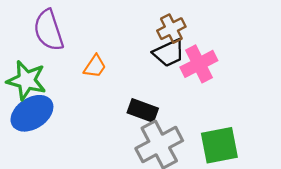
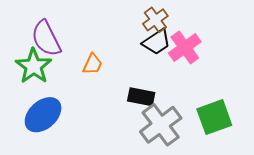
green star: (26, 80) -> (34, 66), moved, turned 30

